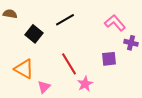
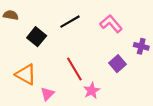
pink L-shape: (115, 23) -> (111, 24), moved
purple square: (109, 59) -> (117, 64), turned -35

